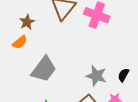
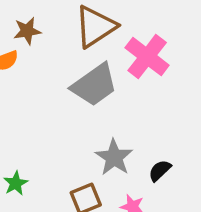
gray trapezoid: (44, 69) -> (94, 85), moved

